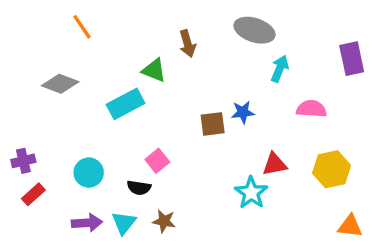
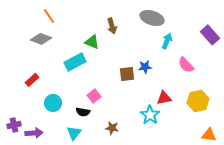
purple rectangle: (352, 59) -> (210, 35), turned -30
gray diamond: (60, 84) -> (41, 39), moved
pink semicircle: (311, 109) -> (186, 65), turned -138
purple cross: (23, 161) -> (14, 125), moved
red rectangle: (33, 194) -> (32, 80), moved
brown star: (164, 221) -> (112, 128), moved
purple arrow: (87, 223) -> (34, 133), moved

